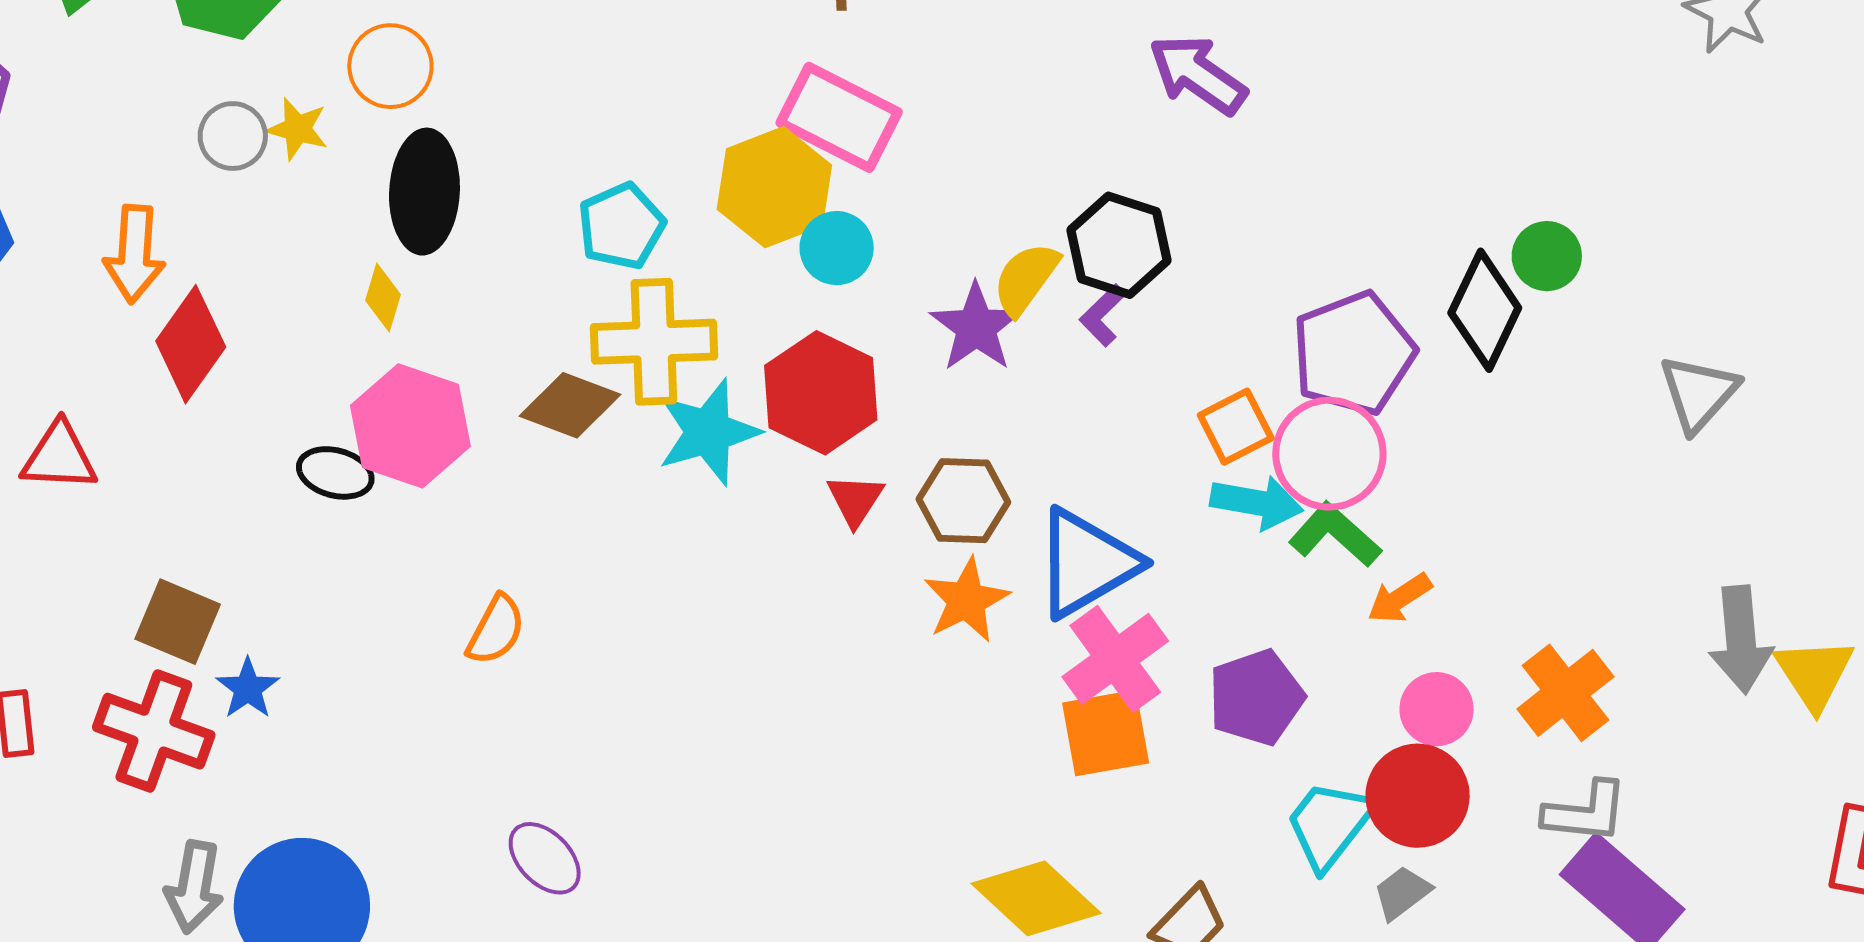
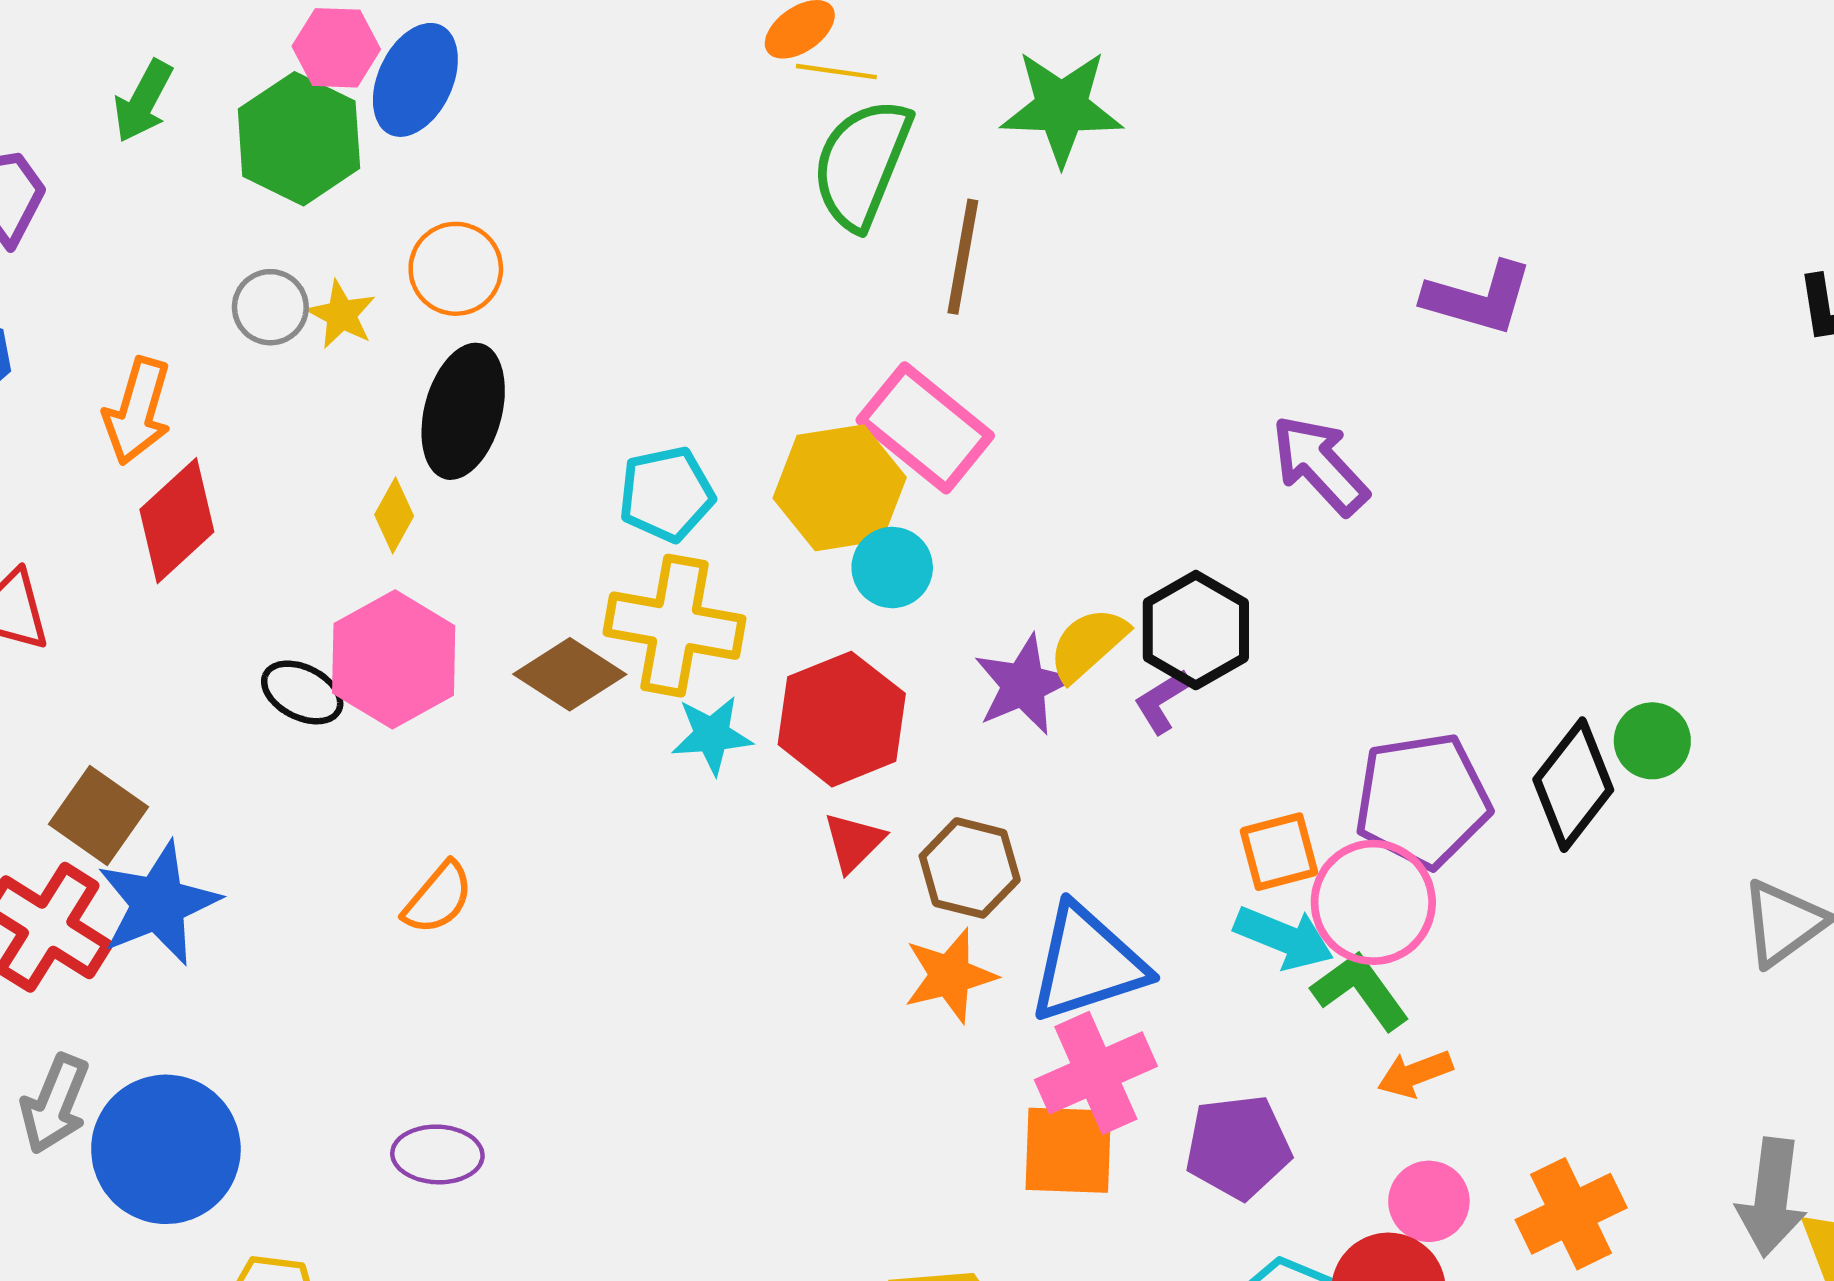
cyan star: (708, 432) -> (712, 735), size x0.7
blue star: (248, 688) -> (158, 903), size x1.8
purple ellipse: (545, 858) -> (437, 1154), turned -56

